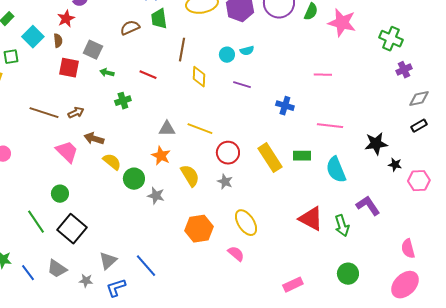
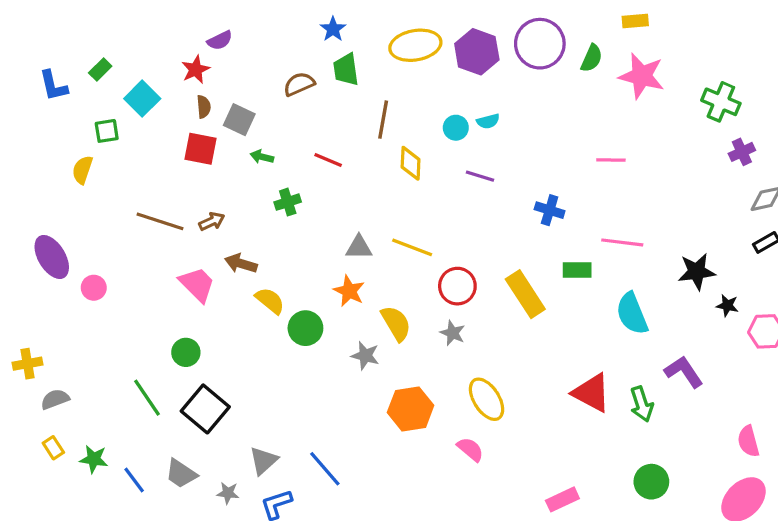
brown semicircle: (58, 41) -> (204, 107), moved
green rectangle: (302, 156) -> (577, 270), moved
gray star: (156, 196) -> (365, 356), moved

